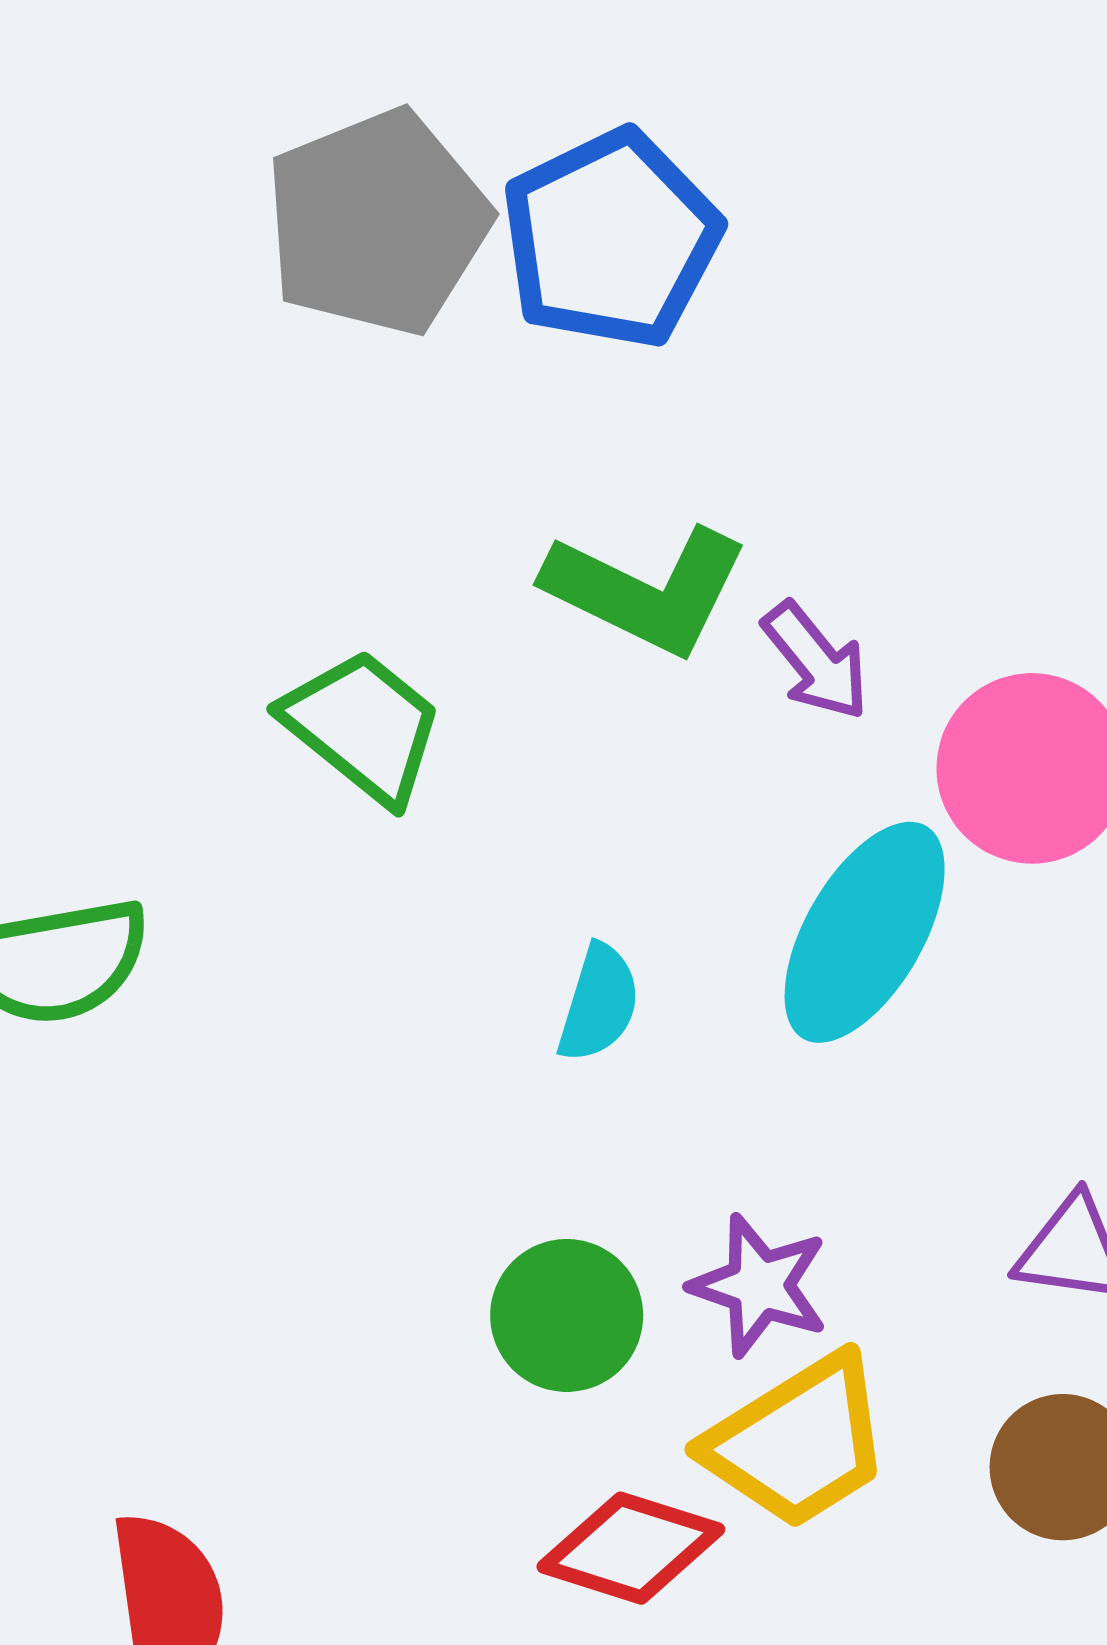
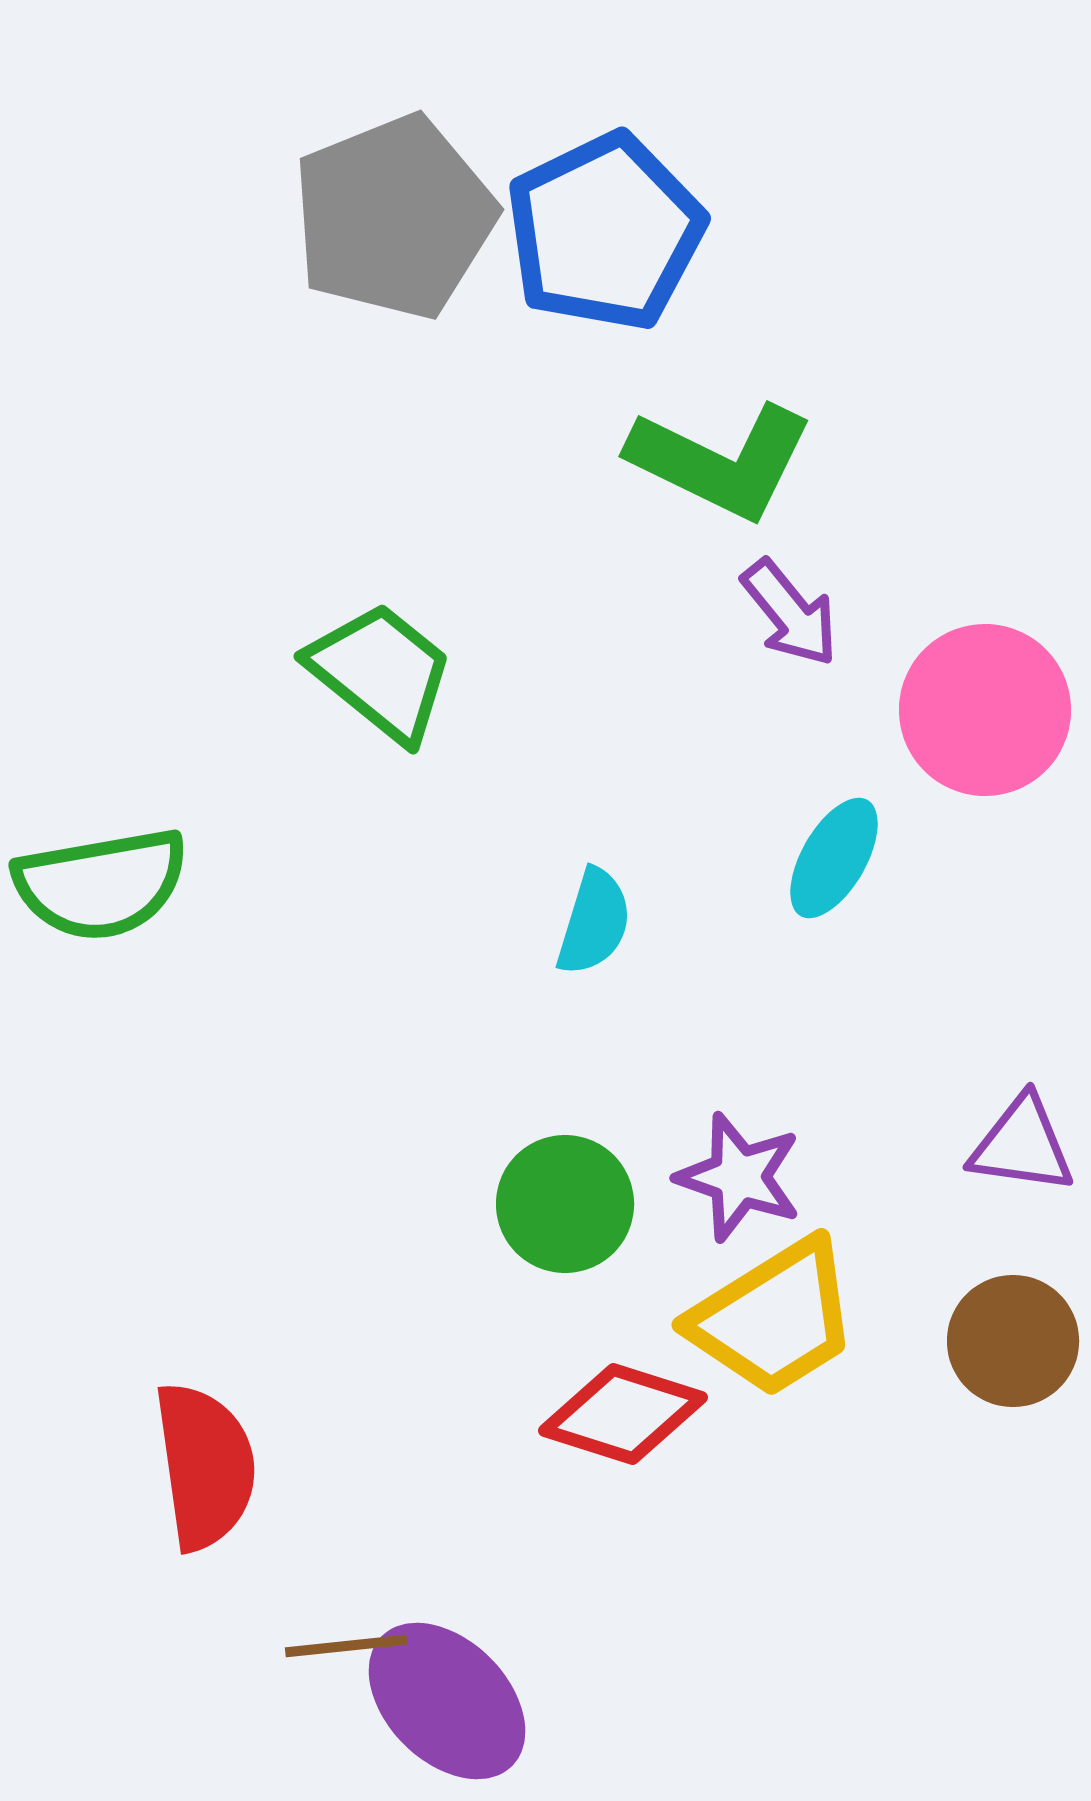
green L-shape: (646, 590) -> (721, 461), moved
cyan ellipse: (865, 932) -> (834, 858), size x0.6

